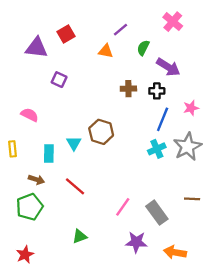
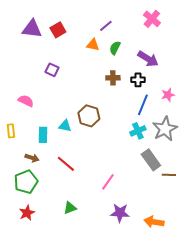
purple triangle: (36, 48) -> (32, 29), moved
green semicircle: (143, 48) -> (115, 48), moved
cyan triangle: (74, 143) -> (65, 126), turned -48
gray rectangle: (157, 213) -> (151, 160), moved
red star: (25, 255) -> (27, 213), moved

